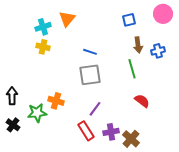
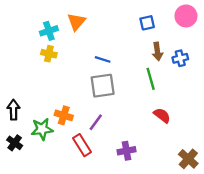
purple line: (95, 109) -> (96, 122), moved
red rectangle: (86, 131) -> (82, 145), moved
brown cross: (131, 139) -> (188, 159), moved

